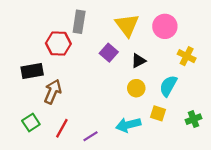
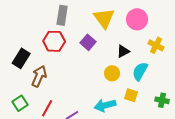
red hexagon: (58, 44) -> (54, 41), moved
black triangle: (139, 61) -> (123, 51), moved
black rectangle: (32, 71) -> (21, 58), turned -48
green cross: (194, 119) -> (162, 100), turned 32

